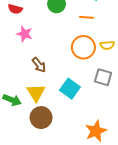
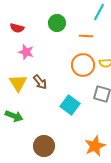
yellow triangle: (36, 93) -> (18, 83), moved
brown circle: (41, 118) -> (44, 146), moved

